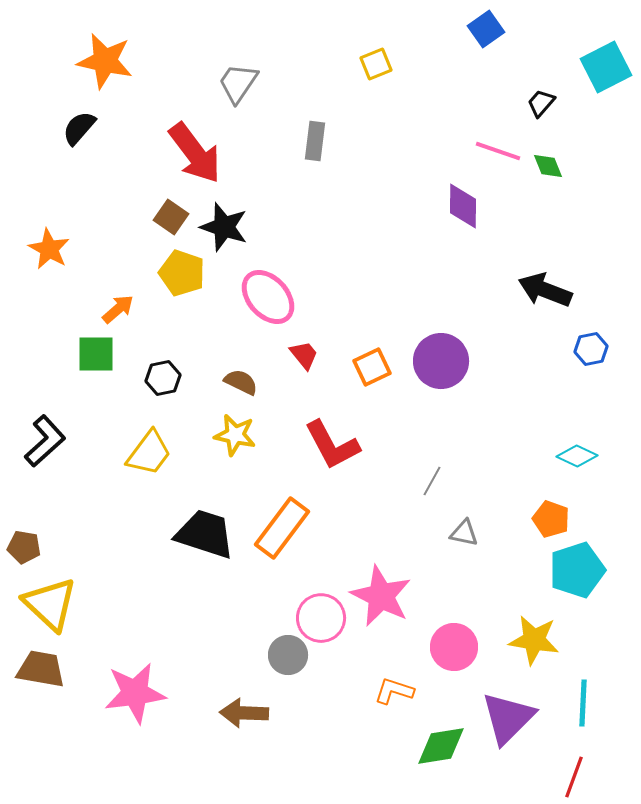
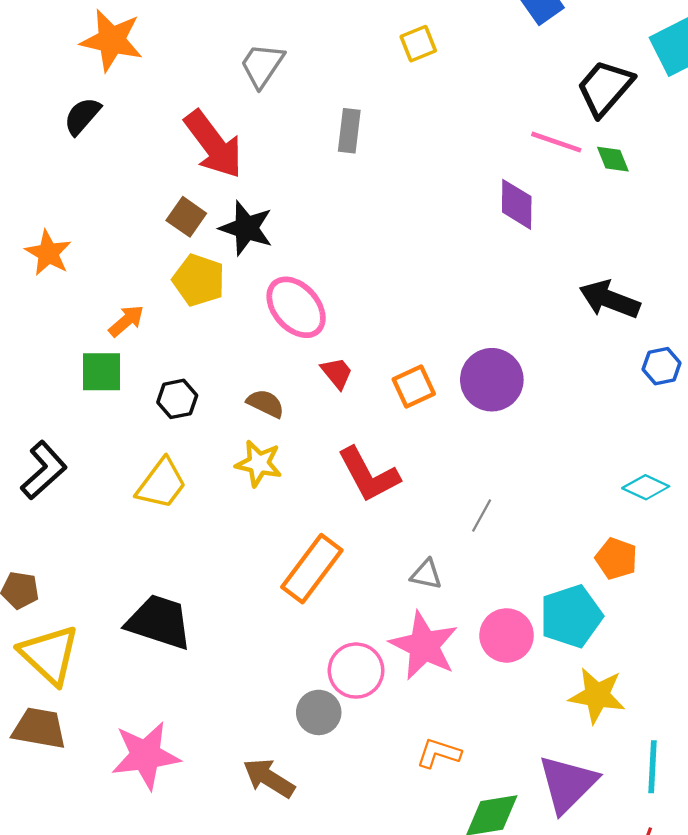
black trapezoid: (541, 103) -> (605, 88), size x1.8
gray triangle: (464, 533) -> (426, 574), moved
black trapezoid: (205, 534) -> (159, 622), moved
cyan pentagon: (577, 570) -> (571, 616), moved
pink circle: (454, 647) -> (507, 635), moved
brown arrow: (244, 713) -> (269, 778), turned 30

